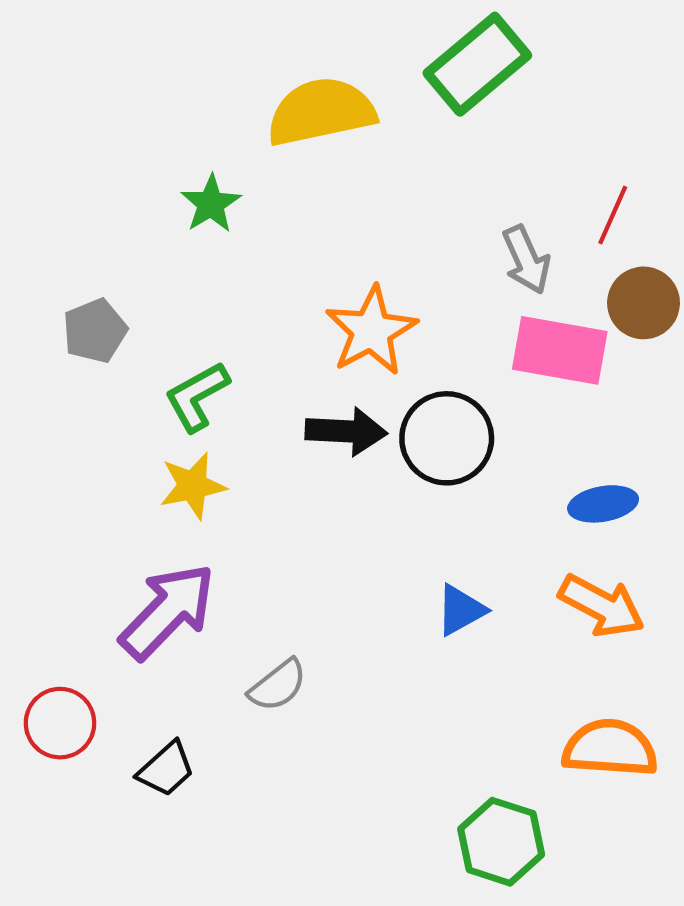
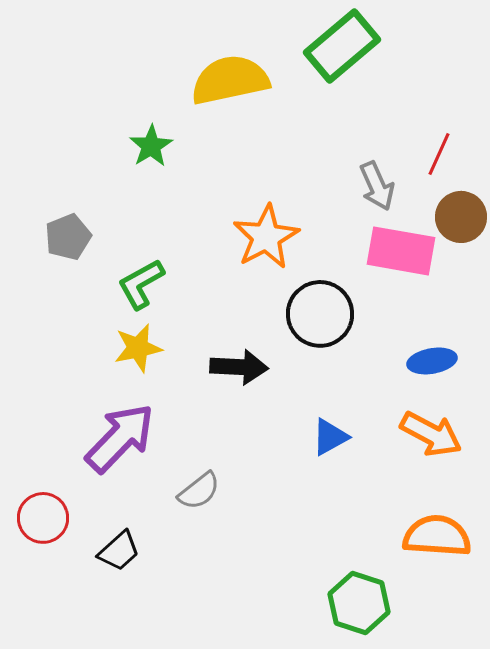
black arrow: (346, 431) -> (239, 367), moved

